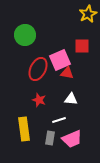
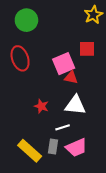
green circle: (25, 35) -> (26, 20), moved
red ellipse: (38, 69) -> (20, 58), moved, turned -45
white triangle: (71, 99) -> (75, 105), size x1.5
yellow rectangle: (24, 129) -> (30, 151), moved, turned -40

